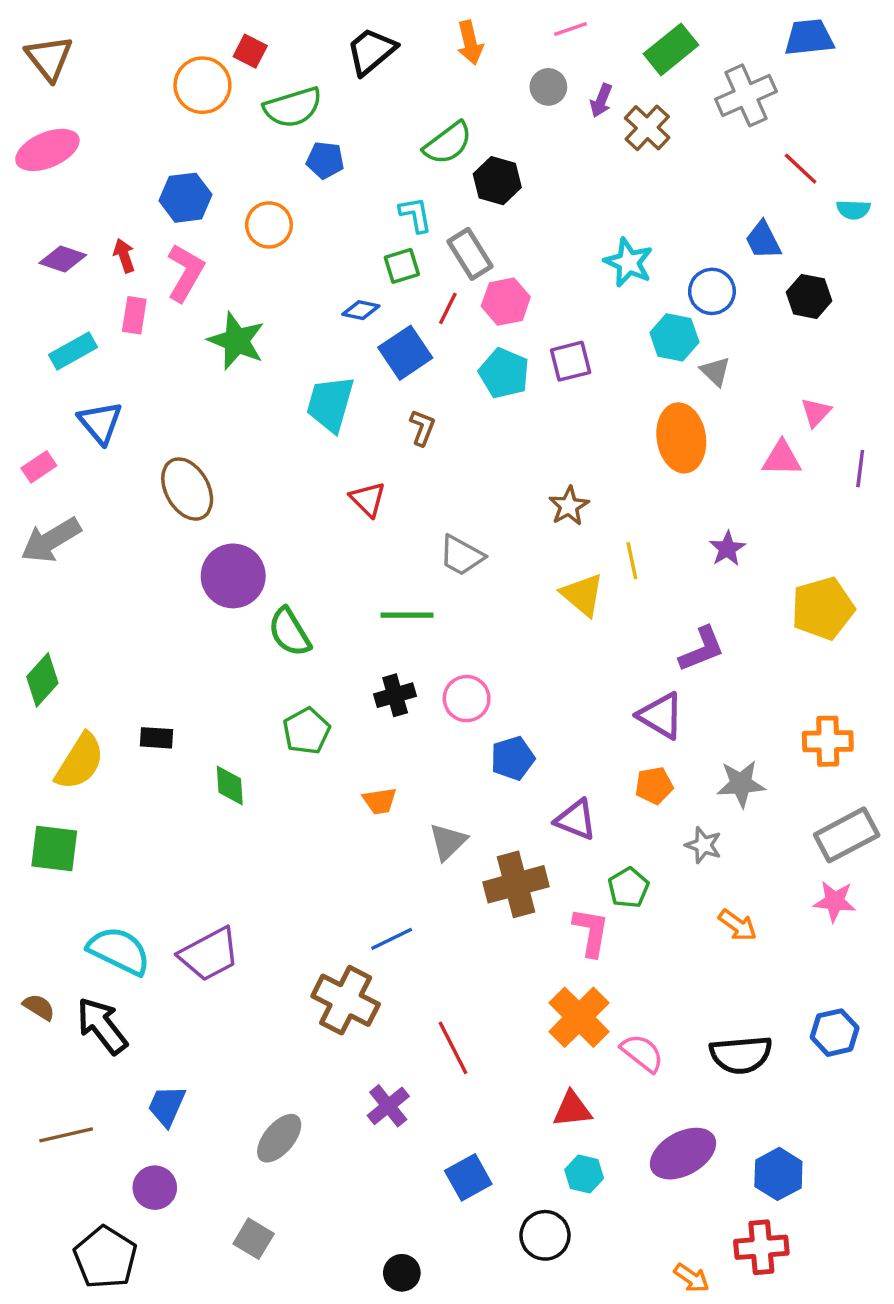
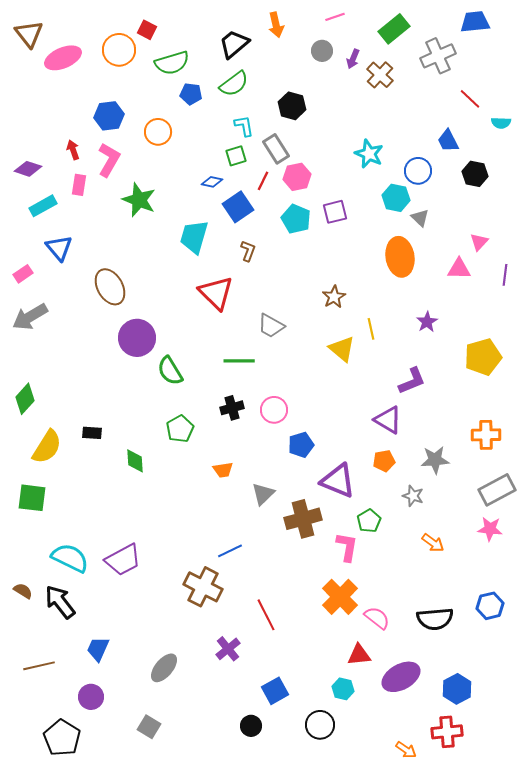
black trapezoid: (371, 51) -> (234, 44), moved
green semicircle: (448, 143) -> (234, 84), moved
pink ellipse: (47, 150) -> (63, 58), moved
purple diamond: (63, 259) -> (28, 169), moved
red triangle: (368, 499) -> (216, 293), size x1.6
purple triangle: (576, 820) -> (338, 481), size x1.4
red triangle: (572, 1109) -> (359, 655), moved
black circle: (402, 1273) -> (251, 726), moved

